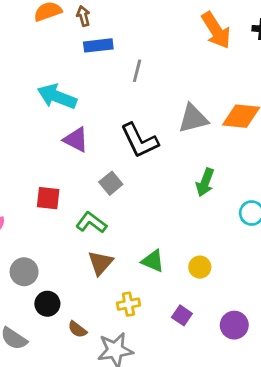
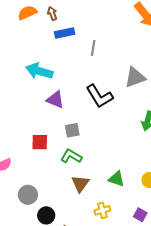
gray square: (111, 183) -> (72, 130), moved, turned 35

